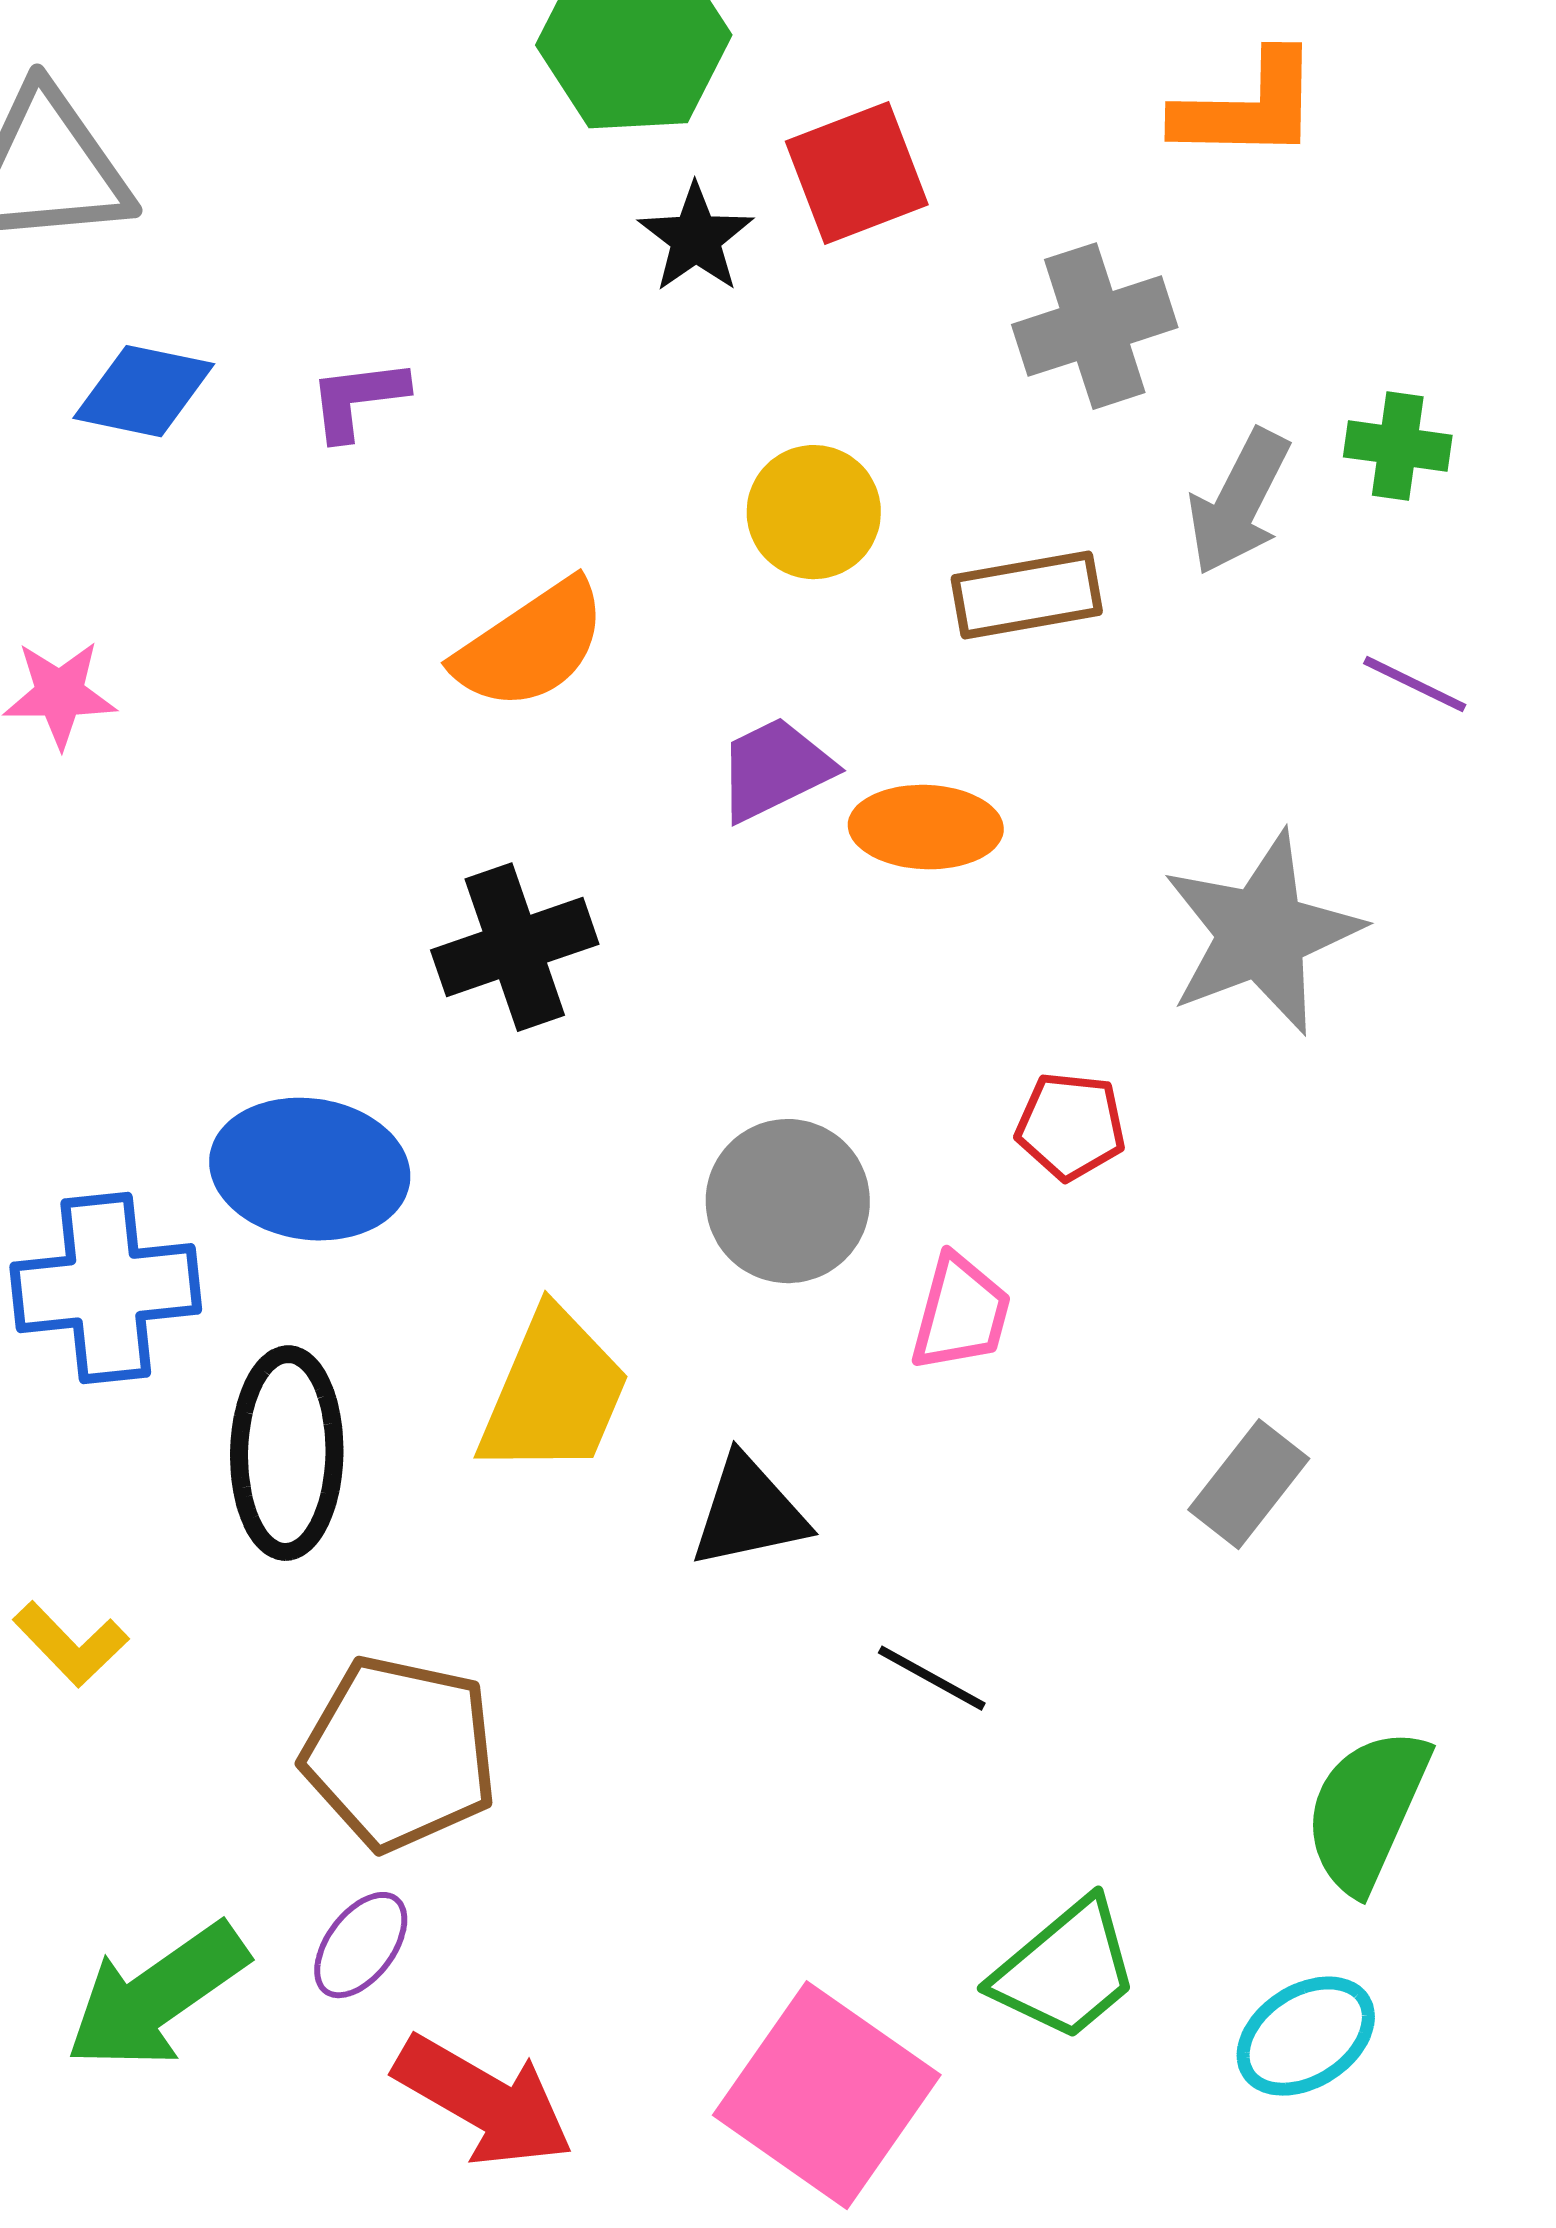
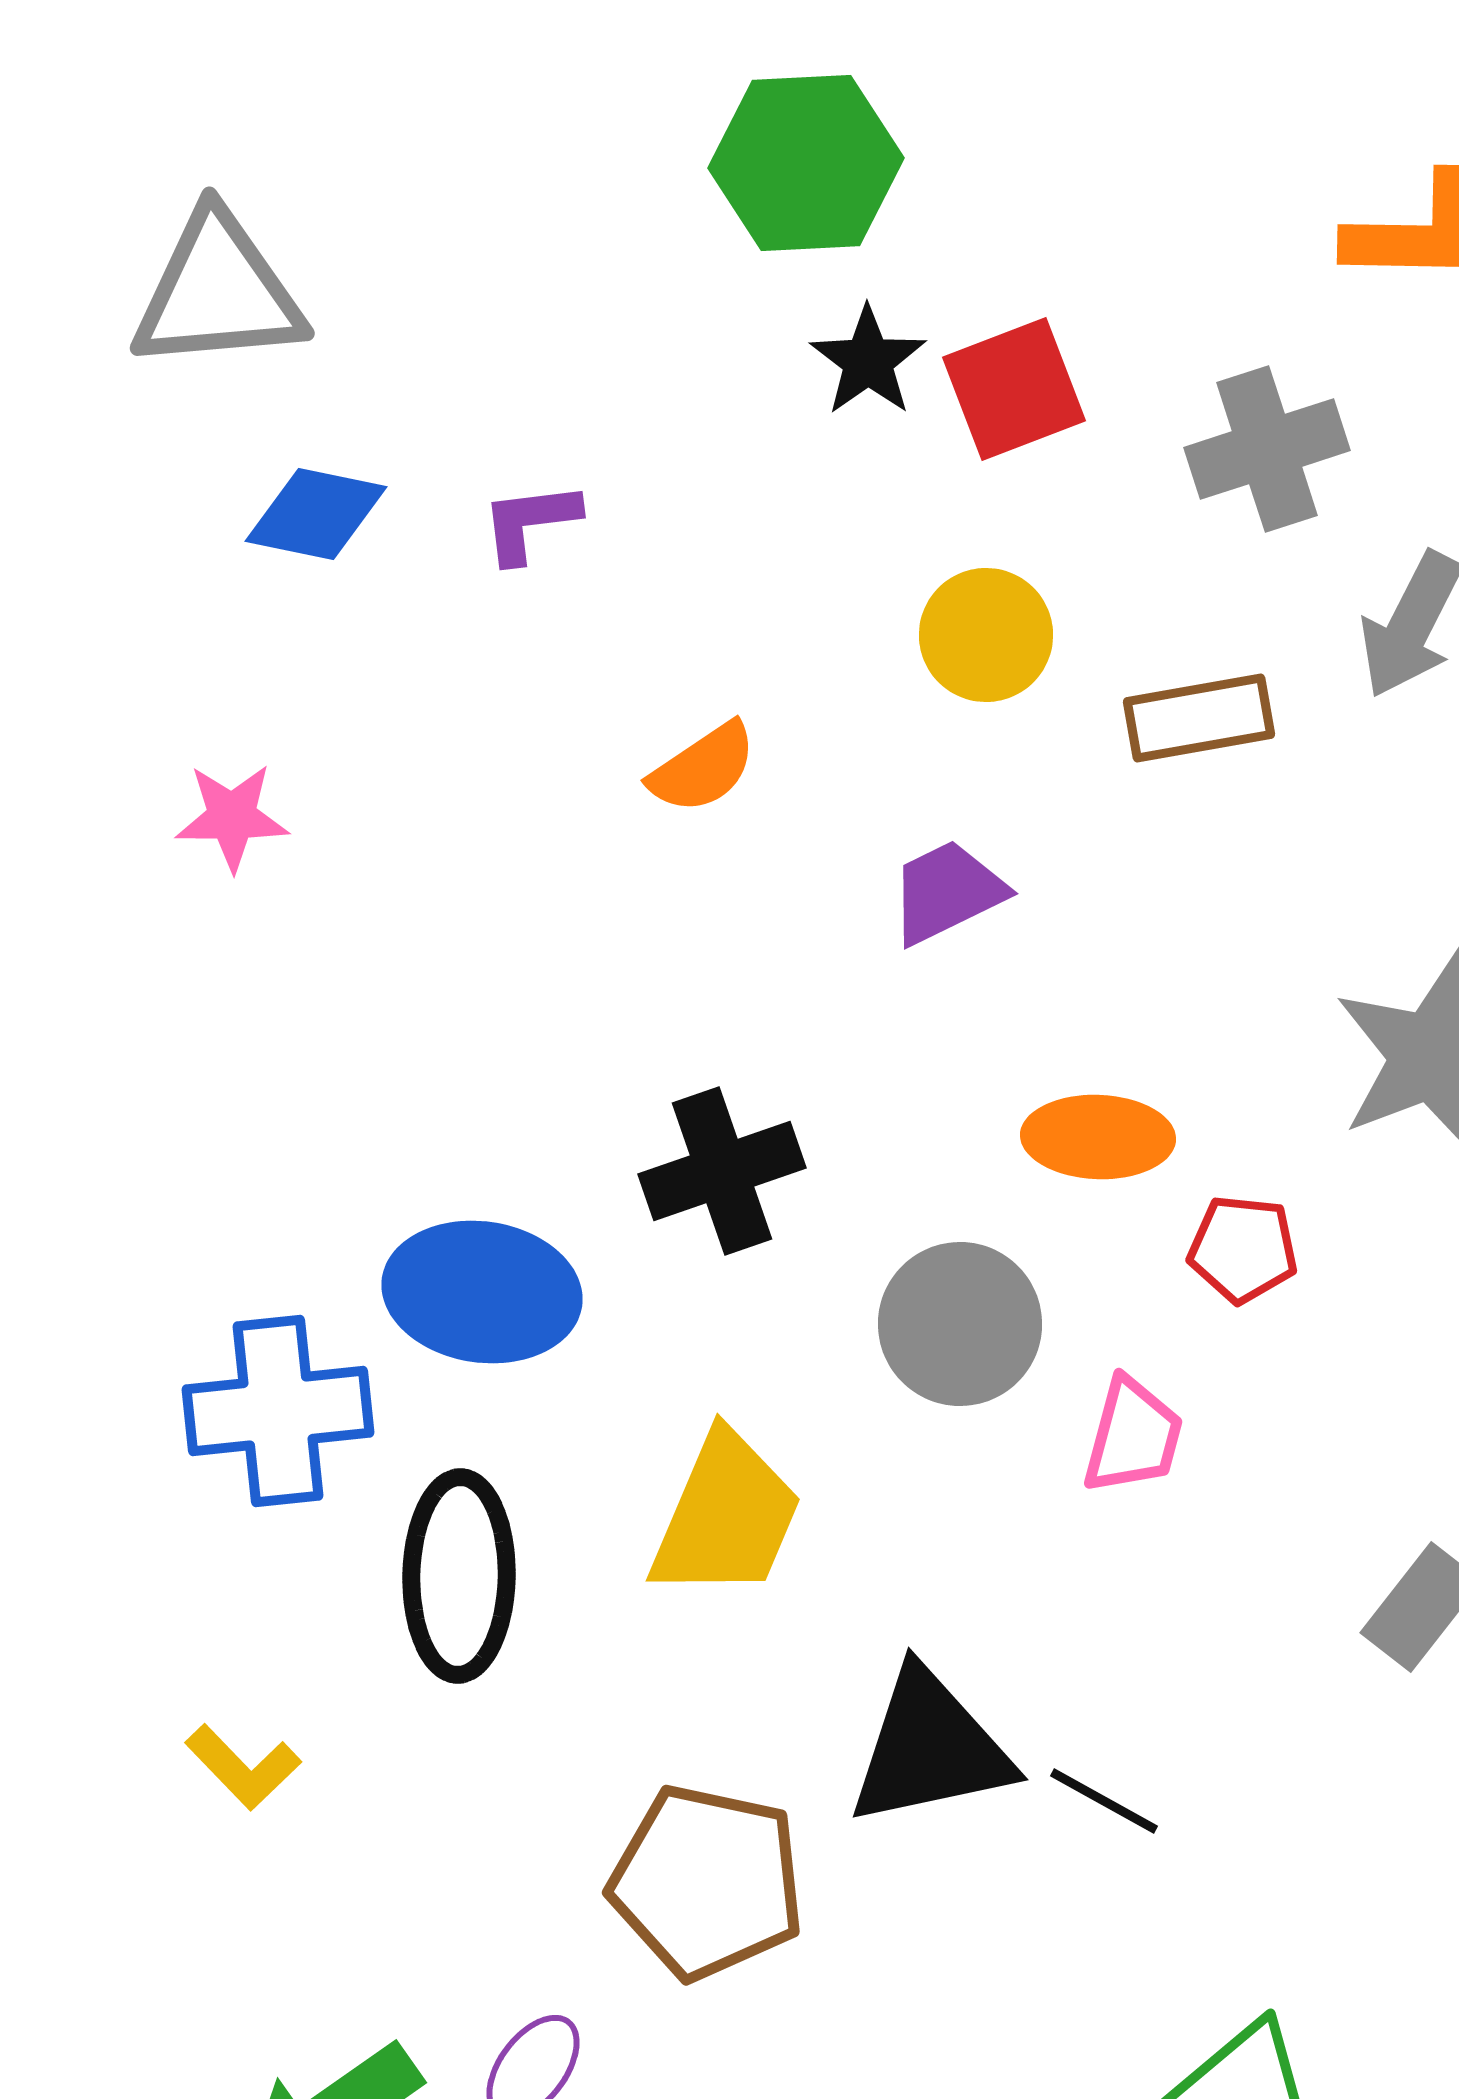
red square: (857, 173) -> (1014, 389), moved
orange semicircle: (531, 645) -> (703, 768), size x0.7
orange ellipse: (926, 827) -> (1098, 1137), moved
black cross: (515, 947) -> (722, 1171), moved
black triangle: (749, 1512) -> (930, 1748), moved, size x1.4
brown pentagon: (400, 1753) -> (707, 1882), moved

